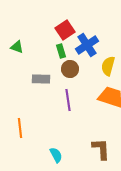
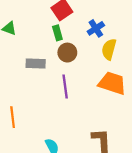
blue cross: (87, 45) -> (96, 28), moved, size x0.7

